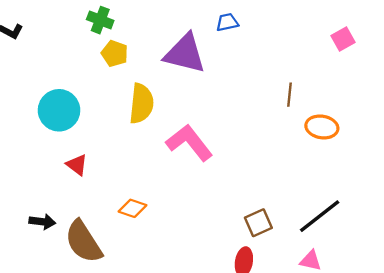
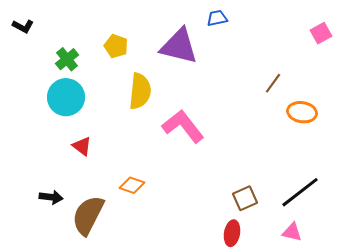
green cross: (100, 20) -> (67, 59), moved, turned 30
brown line: (290, 95) -> (273, 83), turned 30
brown semicircle: (84, 242) -> (88, 215), turned 60

